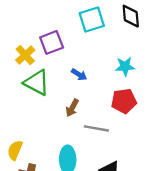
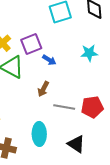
purple square: (52, 42) -> (31, 44), moved
red pentagon: (124, 101) -> (92, 107), moved

